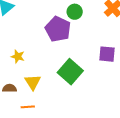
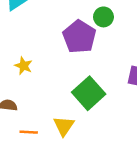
yellow triangle: (33, 82) -> (64, 126), moved

